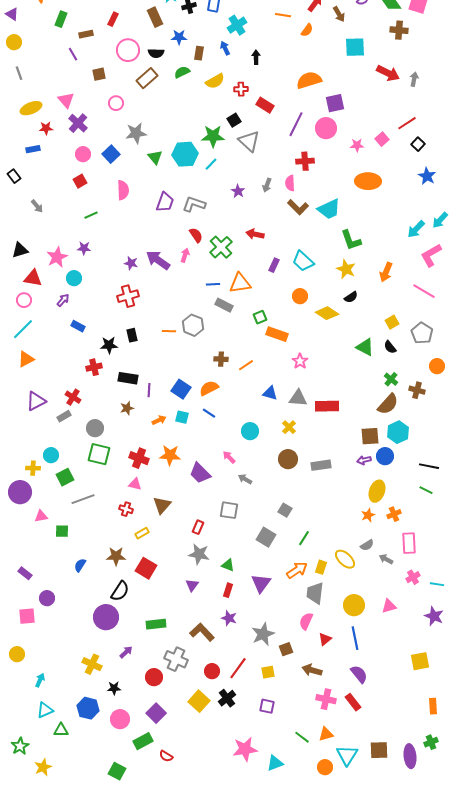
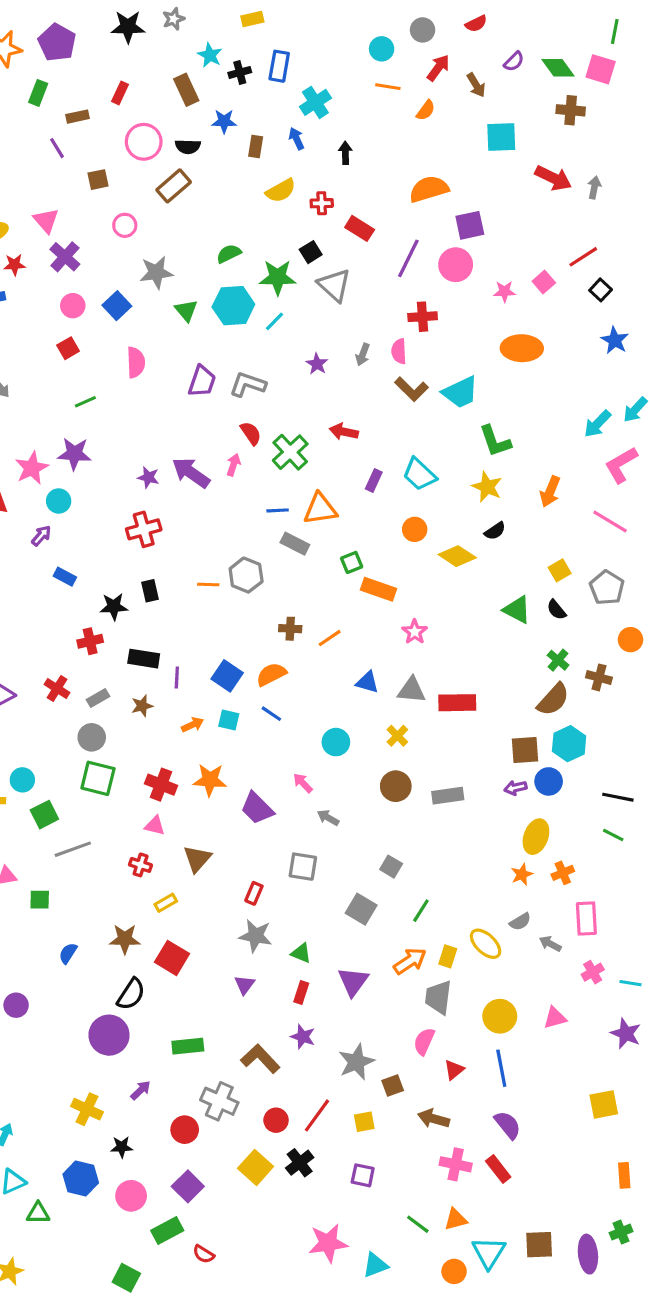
green semicircle: (182, 72) -> (229, 254), moved
purple star: (84, 248) -> (74, 454), size x1.5
gray rectangle: (64, 416) -> (98, 698), moved

